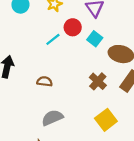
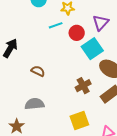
cyan line: (53, 39) -> (56, 25), moved
cyan square: (95, 39) -> (92, 49), size x1.5

